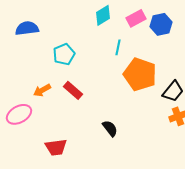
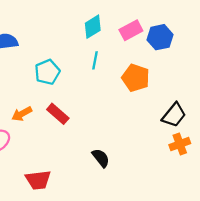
cyan line: (118, 47) -> (95, 60), moved
orange pentagon: (140, 74) -> (136, 78), moved, size x0.7

